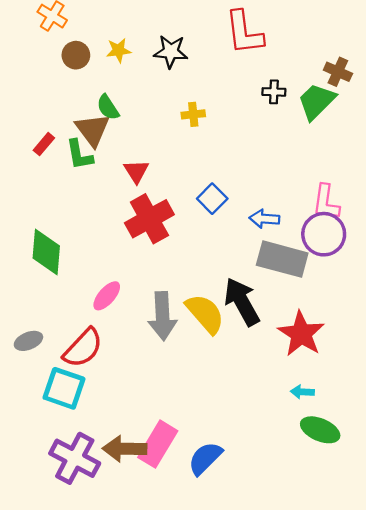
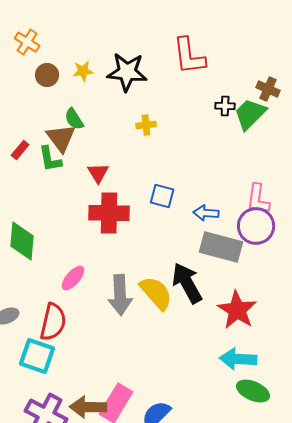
black star: (171, 52) -> (127, 72), size x1.4
black cross: (274, 92) -> (225, 106), moved
blue square: (212, 199) -> (162, 196), turned -30
red cross: (149, 219) -> (109, 213), turned 30
red semicircle: (83, 348) -> (53, 322), turned -30
cyan arrow: (302, 392) -> (238, 359), size x1.8

